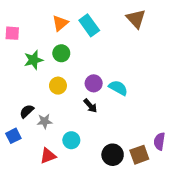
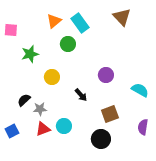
green circle: (61, 53) -> (68, 44), moved
purple circle: (94, 83) -> (106, 75), moved
cyan semicircle: (118, 88) -> (140, 90), moved
blue square: (13, 136) -> (12, 131), moved
brown square: (139, 155) -> (110, 114), moved
red triangle: (48, 156) -> (43, 129), moved

